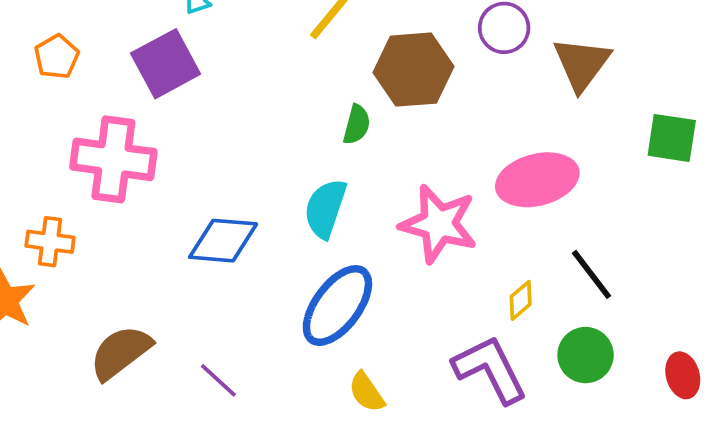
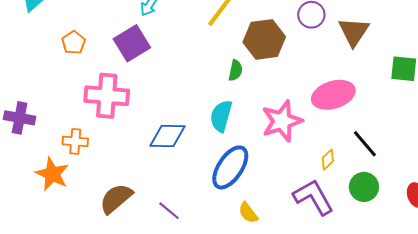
pink star: (439, 224) -> (282, 121), turned -30

